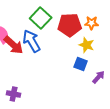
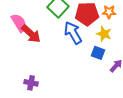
blue arrow: (32, 41) -> (73, 33), moved

